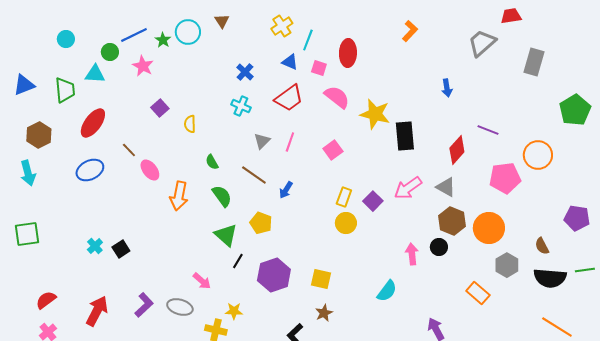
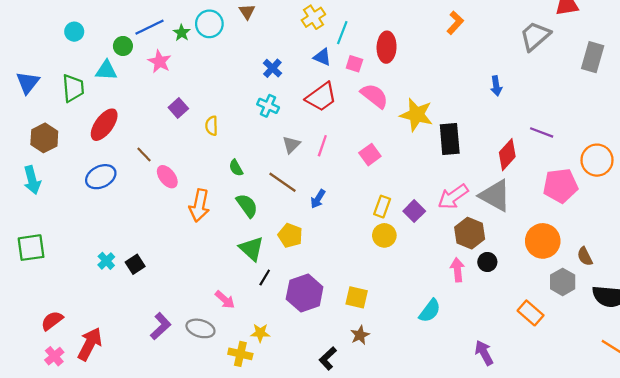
blue triangle: (24, 85) -> (28, 83), turned -30
gray triangle: (446, 187) -> (495, 196), size x1.5
brown hexagon: (452, 221) -> (470, 233), moved
brown semicircle: (542, 246) -> (585, 256), moved
red arrow: (97, 311) -> (90, 344), moved

